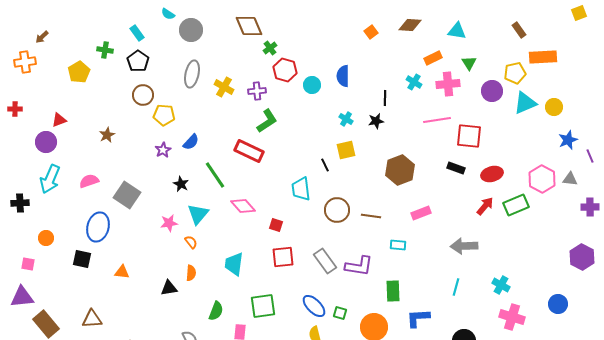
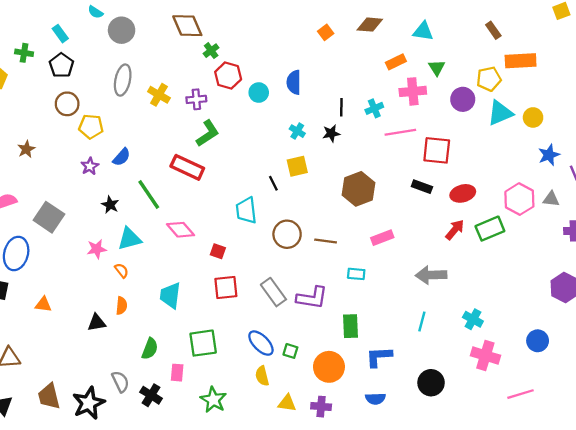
cyan cross: (414, 82) -> (374, 108), moved, turned 35
cyan triangle: (198, 214) -> (129, 239), turned 35

